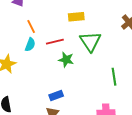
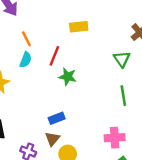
green triangle: (90, 41) -> (122, 59), moved, size x0.7
red line: (55, 42) -> (54, 56), turned -54

